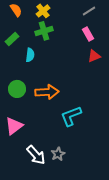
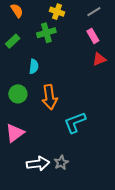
yellow cross: (43, 11) -> (57, 12), moved, turned -32
cyan semicircle: (30, 55) -> (34, 66), moved
orange arrow: (47, 92) -> (50, 97), turned 85
white arrow: (36, 155) -> (38, 164), turned -55

